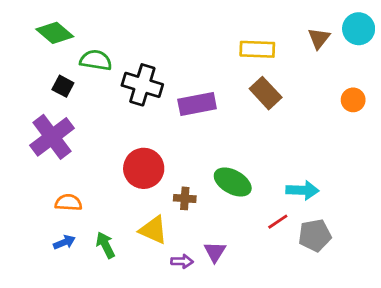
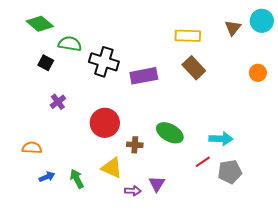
purple cross: (52, 137) -> (58, 102), moved, size x0.5
orange semicircle: (68, 203) -> (32, 148), moved

